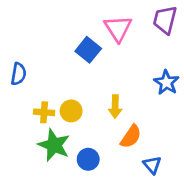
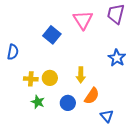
blue square: (88, 50) -> (52, 35), moved
green star: (54, 145) -> (38, 102), size x0.6
blue circle: (88, 159) -> (68, 103), moved

